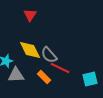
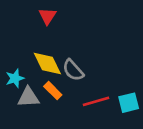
red line: (60, 68) -> (96, 101), moved, turned -42
orange rectangle: (44, 77) -> (53, 91), moved

